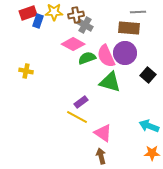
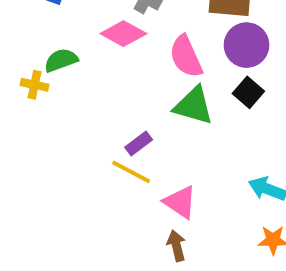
purple circle: (125, 53) -> (246, 45), moved
green semicircle: (87, 58) -> (61, 60), moved
black square: (148, 75) -> (248, 92), moved

